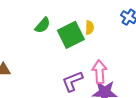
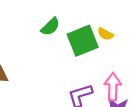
yellow semicircle: (90, 28) -> (105, 34), turned 112

